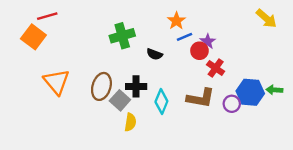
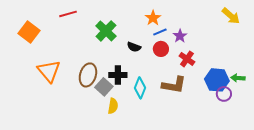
red line: (47, 16) -> (68, 14), moved
green cross: (122, 36) -> (106, 31), turned -30
red circle: (199, 51) -> (161, 49), moved
purple circle: (232, 104) -> (224, 94), moved

